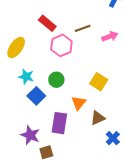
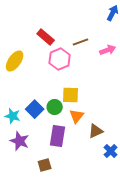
cyan star: (26, 77) -> (13, 116), moved
green circle: (56, 80) -> (55, 107), moved
yellow square: (99, 82) -> (71, 95), moved, turned -30
purple star: (30, 135) -> (20, 141), moved

